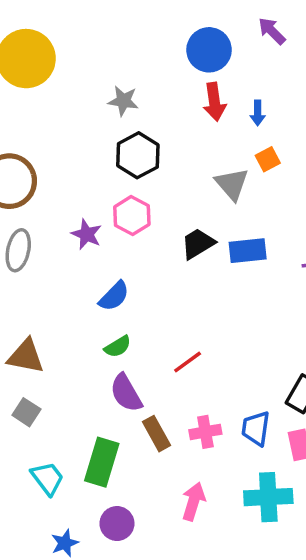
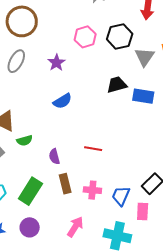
black hexagon: (138, 155) -> (120, 36), moved
pink hexagon: (132, 216) -> (85, 37), moved
green semicircle: (118, 347) -> (25, 140), moved
red line: (188, 362) -> (93, 149), turned 30
purple semicircle: (126, 393) -> (54, 157), size x0.7

